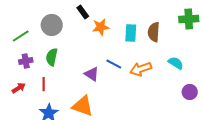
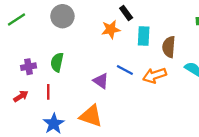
black rectangle: (83, 12) -> (126, 13), moved
gray circle: (52, 25) -> (62, 16), moved
brown semicircle: (154, 32) -> (169, 47), moved
green line: (21, 36) -> (16, 20), moved

